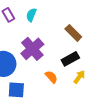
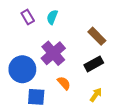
orange semicircle: (51, 77) -> (64, 83), moved
yellow arrow: (79, 77) -> (96, 95), moved

